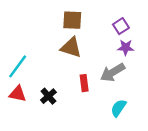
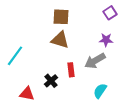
purple square: (121, 26) -> (110, 13), moved
red triangle: (18, 94) -> (27, 94), moved
black cross: (48, 96) -> (51, 81), moved

